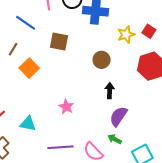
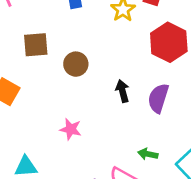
brown circle: (102, 60) -> (76, 64), moved
purple semicircle: (118, 116) -> (158, 98), moved

